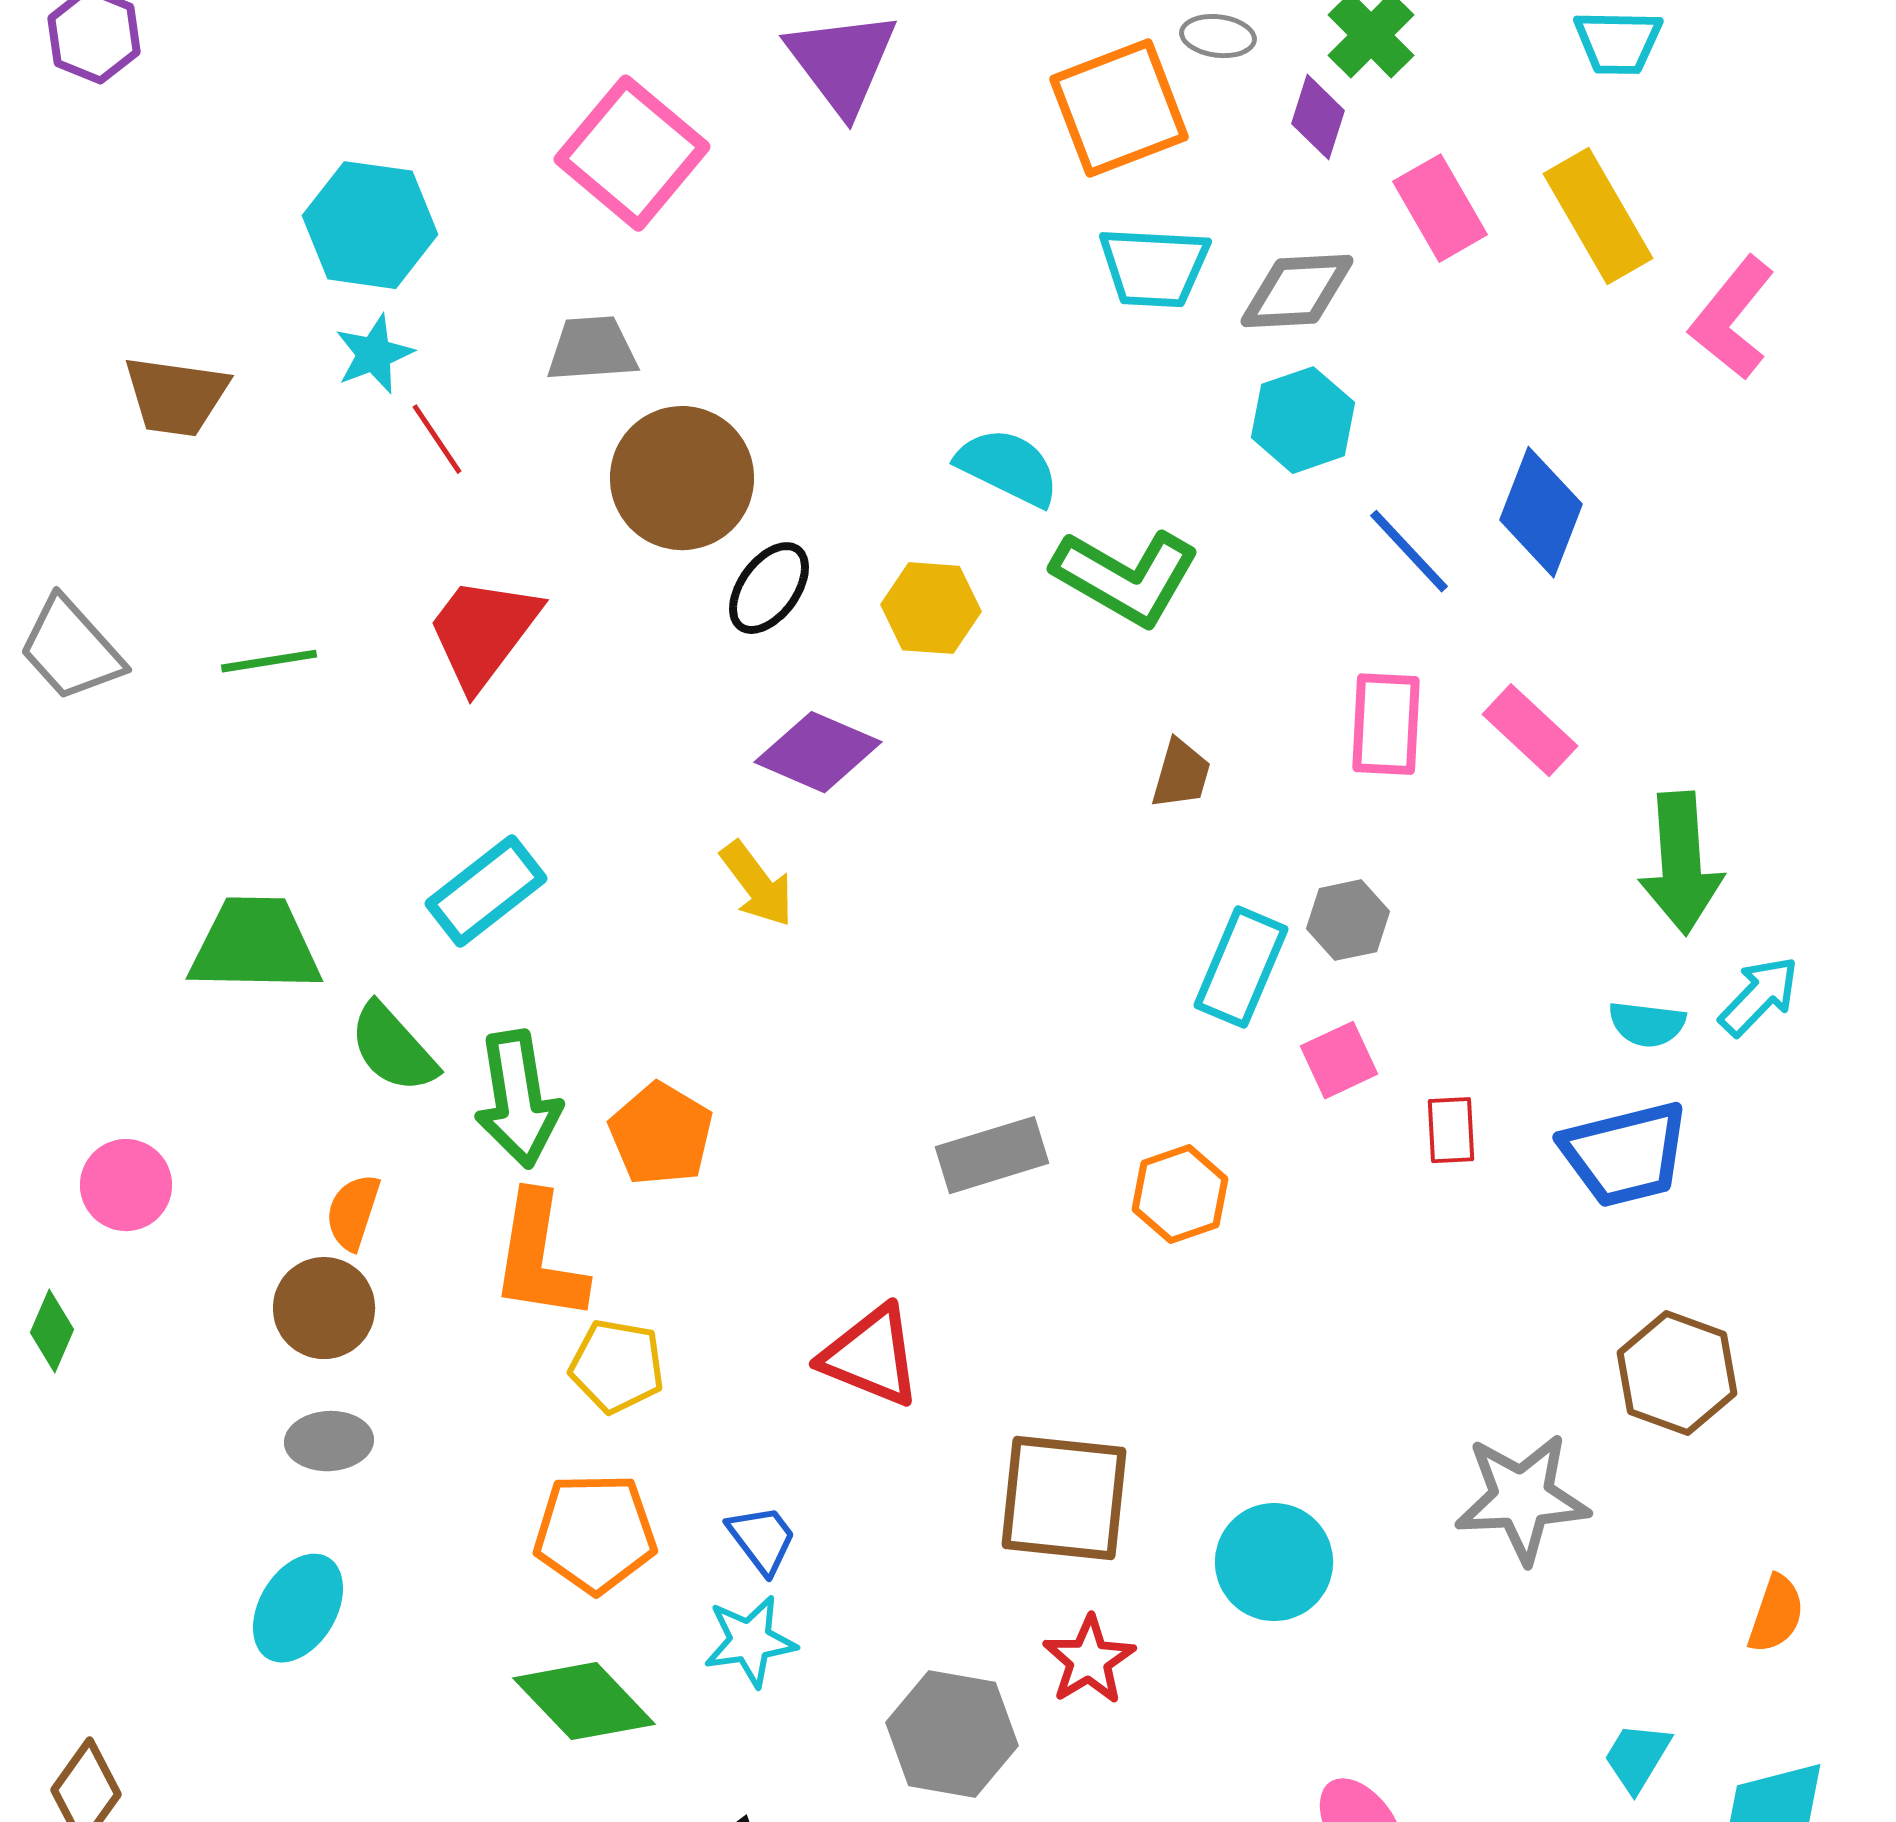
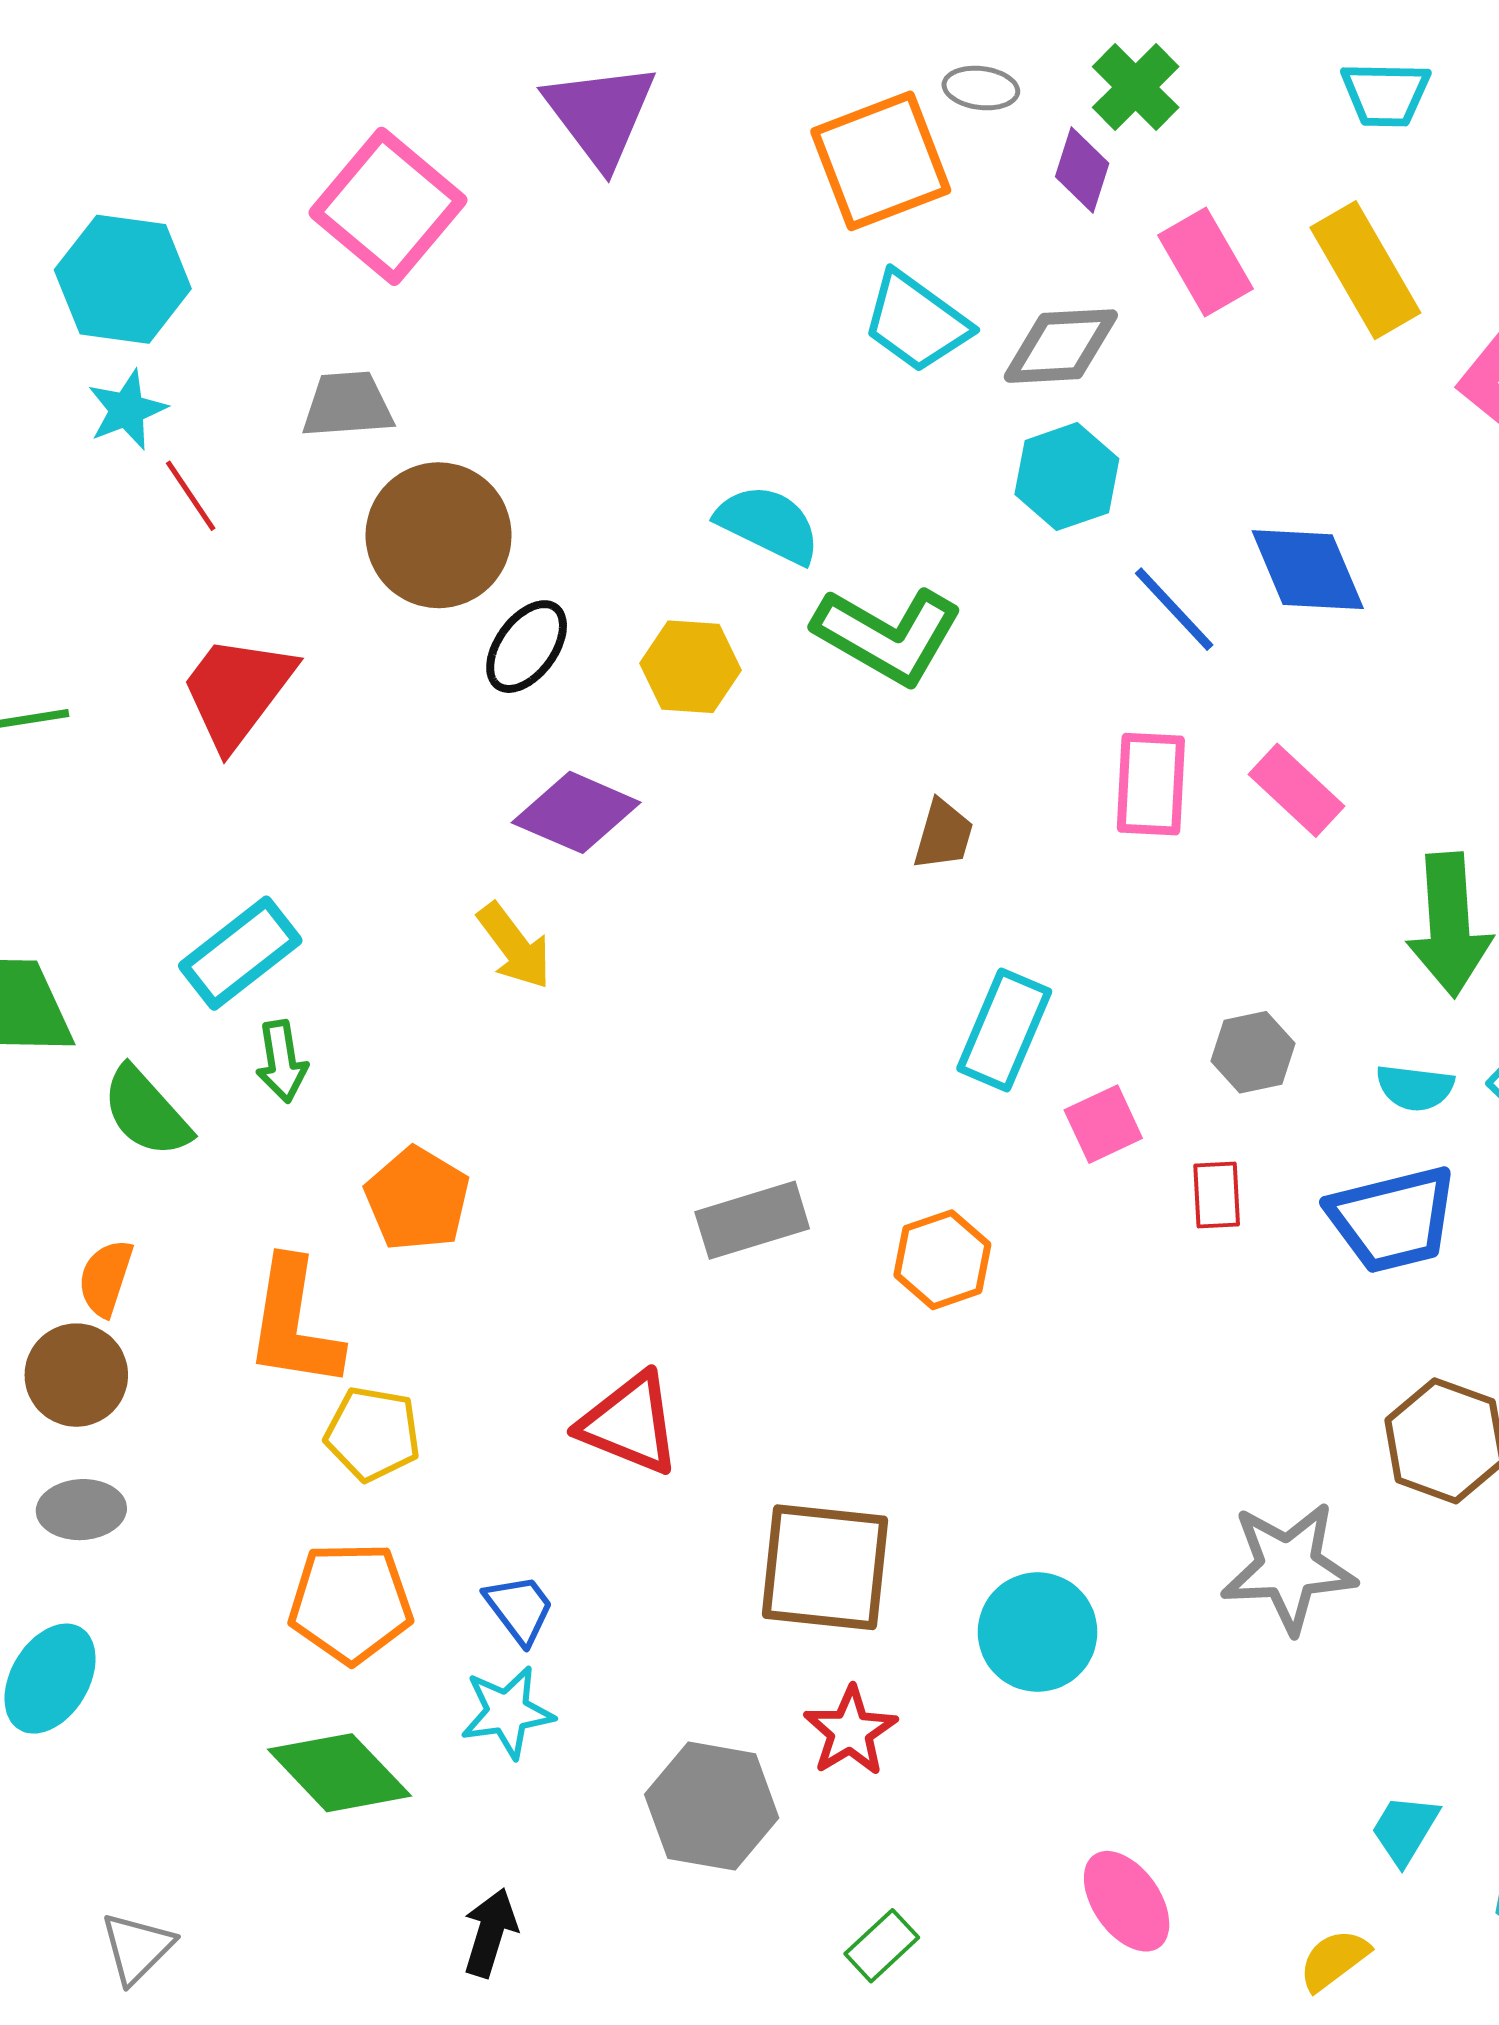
cyan trapezoid: (1154, 267) -> (916, 322), turned 33
blue diamond: (1541, 512) -> (1308, 570), turned -44
gray hexagon: (1348, 920) -> (1253, 1052), moved
green arrow: (518, 1099) -> (282, 1061), moved, size x0.6

